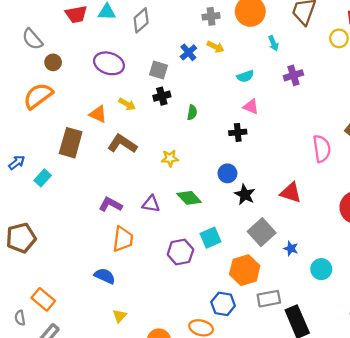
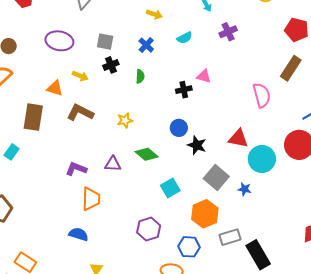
blue cross: (188, 52) -> (146, 45), moved
pink triangle: (251, 107) -> (204, 76), moved
purple hexagon: (180, 252) -> (149, 229), moved
cyan circle: (321, 269) -> (262, 159), moved, size x1.4

